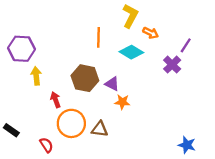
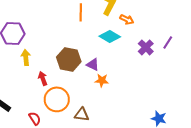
orange line: (99, 37) -> (81, 12), moved
purple line: (186, 45) -> (168, 42), moved
brown triangle: (100, 129) -> (82, 114), moved

